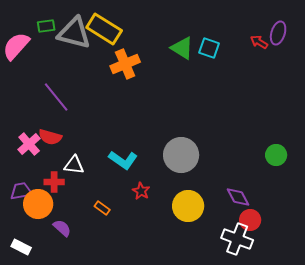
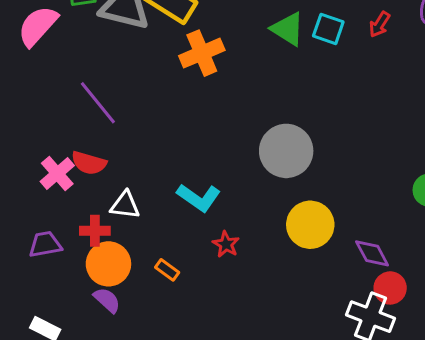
red arrow: (259, 42) -> (380, 24), moved, turned -90
gray circle: (181, 155) -> (286, 151), moved
orange circle: (38, 204) -> (108, 264), moved
yellow circle: (188, 206) -> (310, 225), moved

